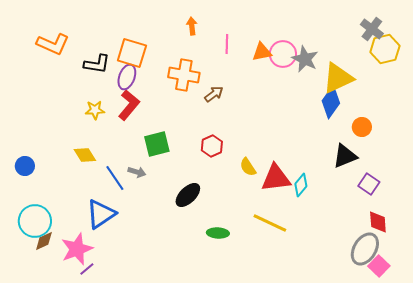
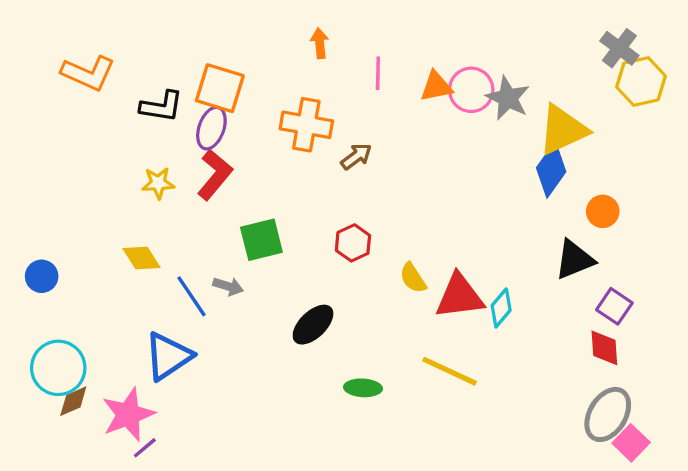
red diamond: (378, 222) -> (604, 348), moved

